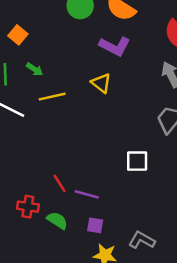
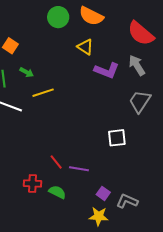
purple L-shape: (115, 46) -> (107, 70), moved
yellow triangle: (101, 83) -> (85, 47), moved
purple square: (95, 225) -> (103, 193), moved, turned 32

